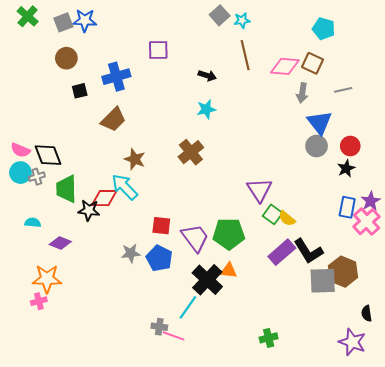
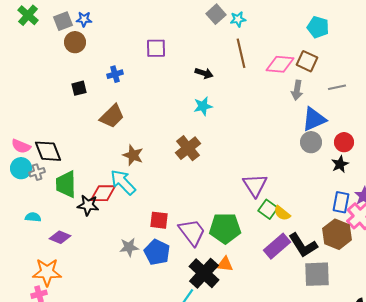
blue star: (85, 20) -> (84, 19), size x0.7
brown circle: (66, 58) -> (75, 42), moved
blue cross: (116, 77) -> (115, 74), size x0.6
blue triangle: (320, 123) -> (314, 119), turned 44
brown hexagon: (343, 272) -> (337, 234), moved

